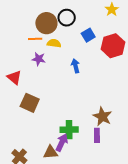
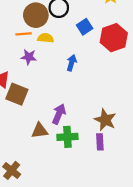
blue arrow: (76, 66) -> (72, 63), turned 32
brown square: (30, 103) -> (17, 94), moved
purple arrow: (62, 143) -> (59, 114), moved
brown triangle: (51, 152) -> (40, 131), moved

